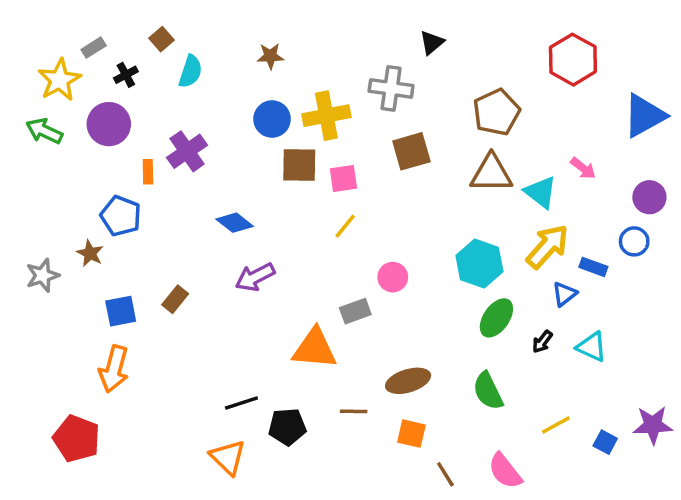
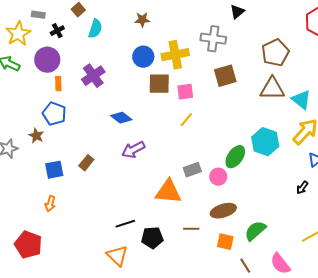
gray rectangle: (94, 48) -> (38, 15), turned 40
orange rectangle: (148, 172) -> (58, 84), moved
pink circle: (393, 277) -> (218, 177), moved
green ellipse: (496, 318) -> (235, 157), moved
orange arrow: (114, 369) -> (50, 204), size x0.6
green semicircle: (488, 391) -> (255, 231), moved, turned 75

